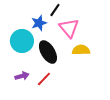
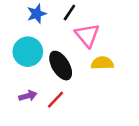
blue star: (39, 23) -> (37, 14), moved

